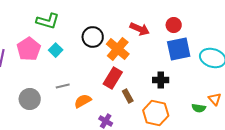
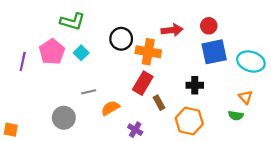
red arrow: (140, 29) -> (172, 30), turned -30
orange cross: (118, 49) -> (148, 52), turned -30
gray circle: (30, 99) -> (64, 118), moved
orange triangle: (215, 99) -> (246, 97), moved

